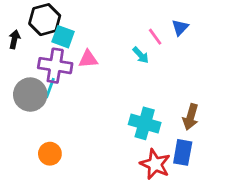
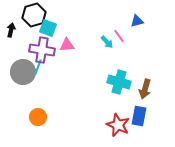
blue triangle: (180, 27) -> (137, 21), turned 32
pink line: (155, 37) -> (119, 36), moved
cyan cross: (145, 123) -> (119, 82), moved

